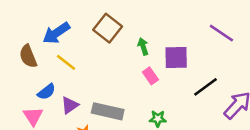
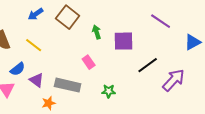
blue arrow: (56, 33) -> (36, 14), moved, size x0.7
pink rectangle: (150, 76) -> (89, 62), moved
purple triangle: (70, 105) -> (37, 80), turned -49

